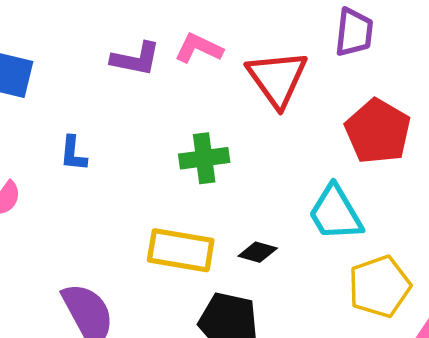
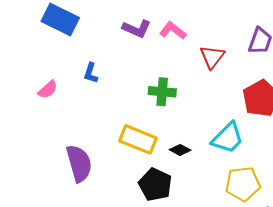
red triangle: (277, 79) -> (212, 57), size x0.7
cyan trapezoid: (335, 213) -> (228, 138), turned -117

